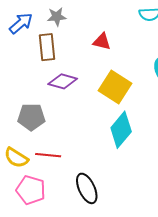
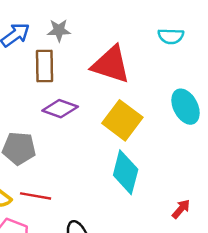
red triangle: (102, 42) -> (111, 64), size x1.8
cyan diamond: (121, 130) -> (126, 172), turned -30

